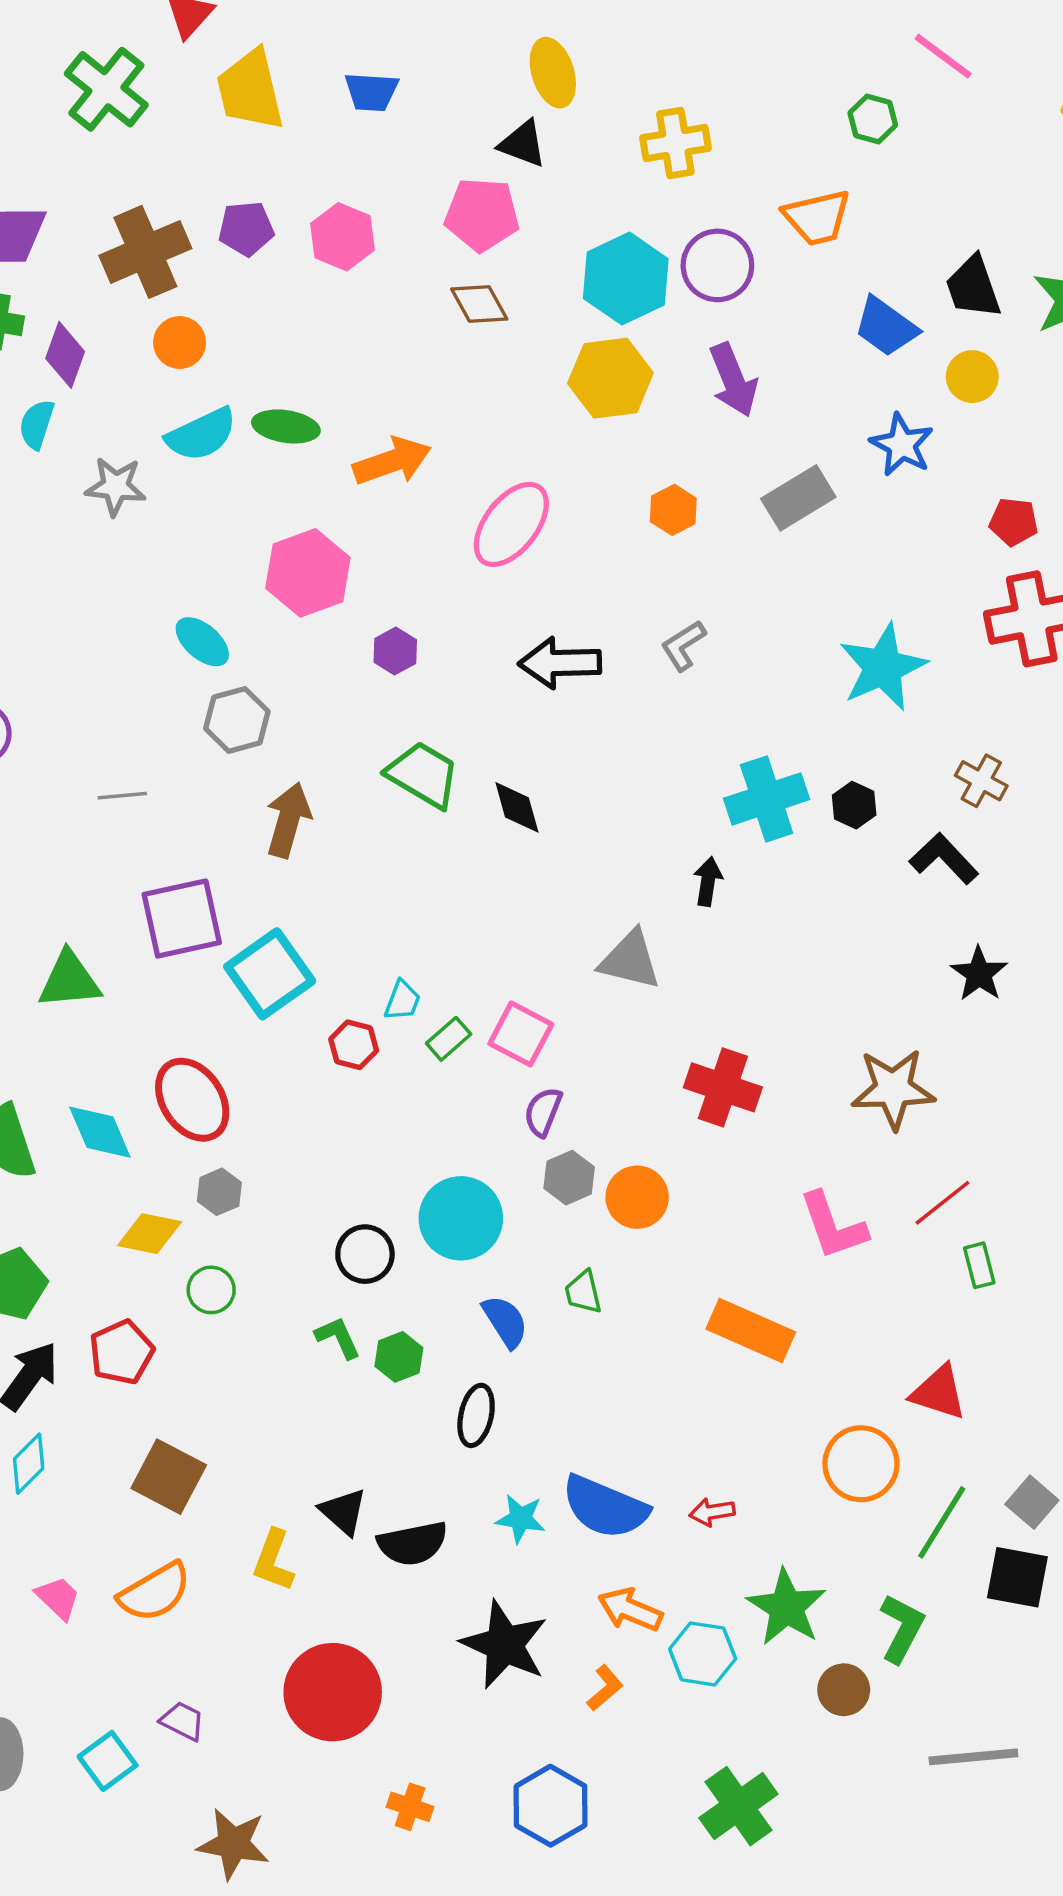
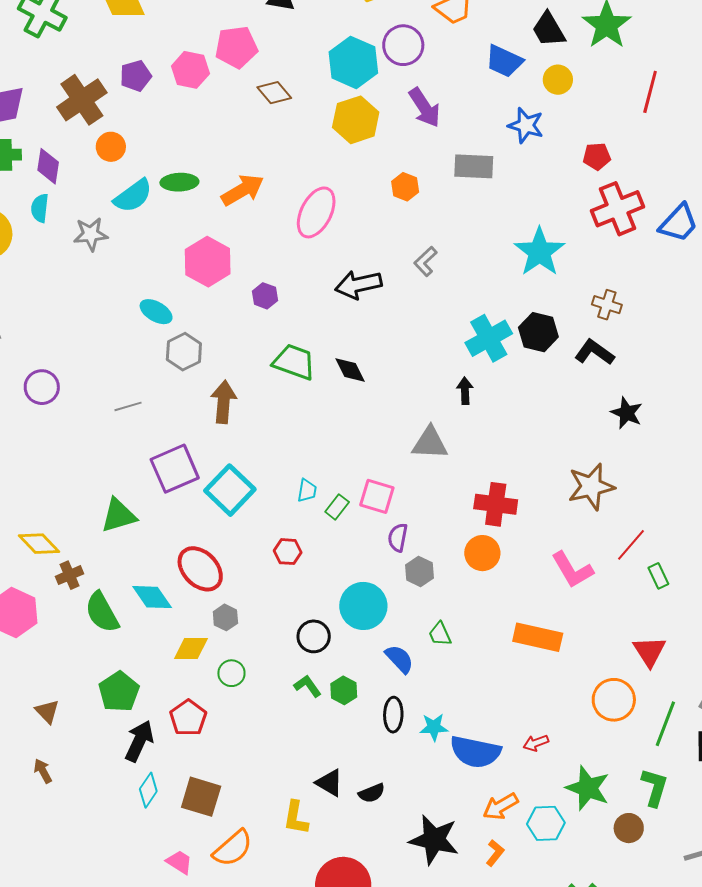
pink pentagon: (482, 215) -> (236, 47), moved
gray rectangle: (798, 498) -> (474, 166), turned 45
black hexagon: (854, 805) -> (538, 332), size x1.5
red hexagon: (354, 1045) -> (288, 552), moved
orange circle: (637, 1197) -> (482, 553), moved
red triangle: (939, 1392) -> (649, 651), turned 51
brown square: (169, 1477) -> (201, 797), moved
cyan star: (520, 1519) -> (434, 727), moved
black semicircle: (413, 1544) -> (372, 793), size x0.7
orange arrow: (630, 1610) -> (501, 806), turned -42

